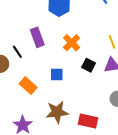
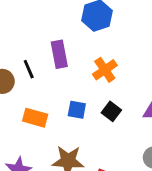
black square: (89, 65) -> (111, 111), moved
orange rectangle: (28, 86) -> (35, 118), turned -36

